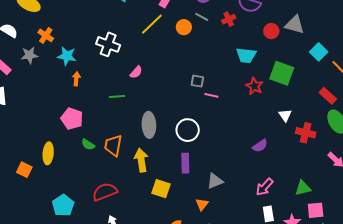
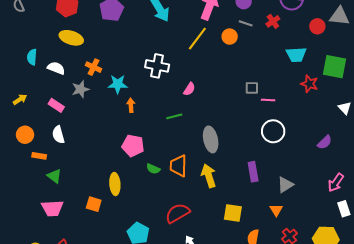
white circle: (188, 130) -> (273, 131), moved
yellow square: (161, 189) -> (233, 213), moved

